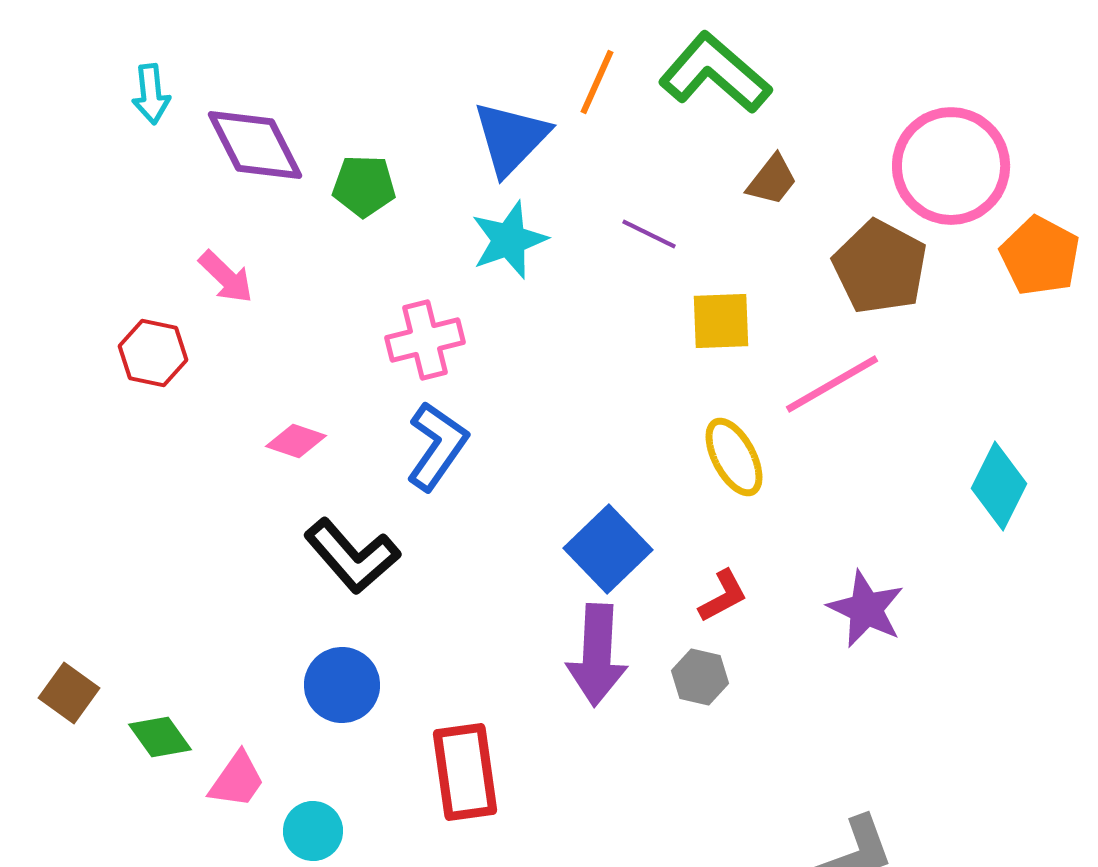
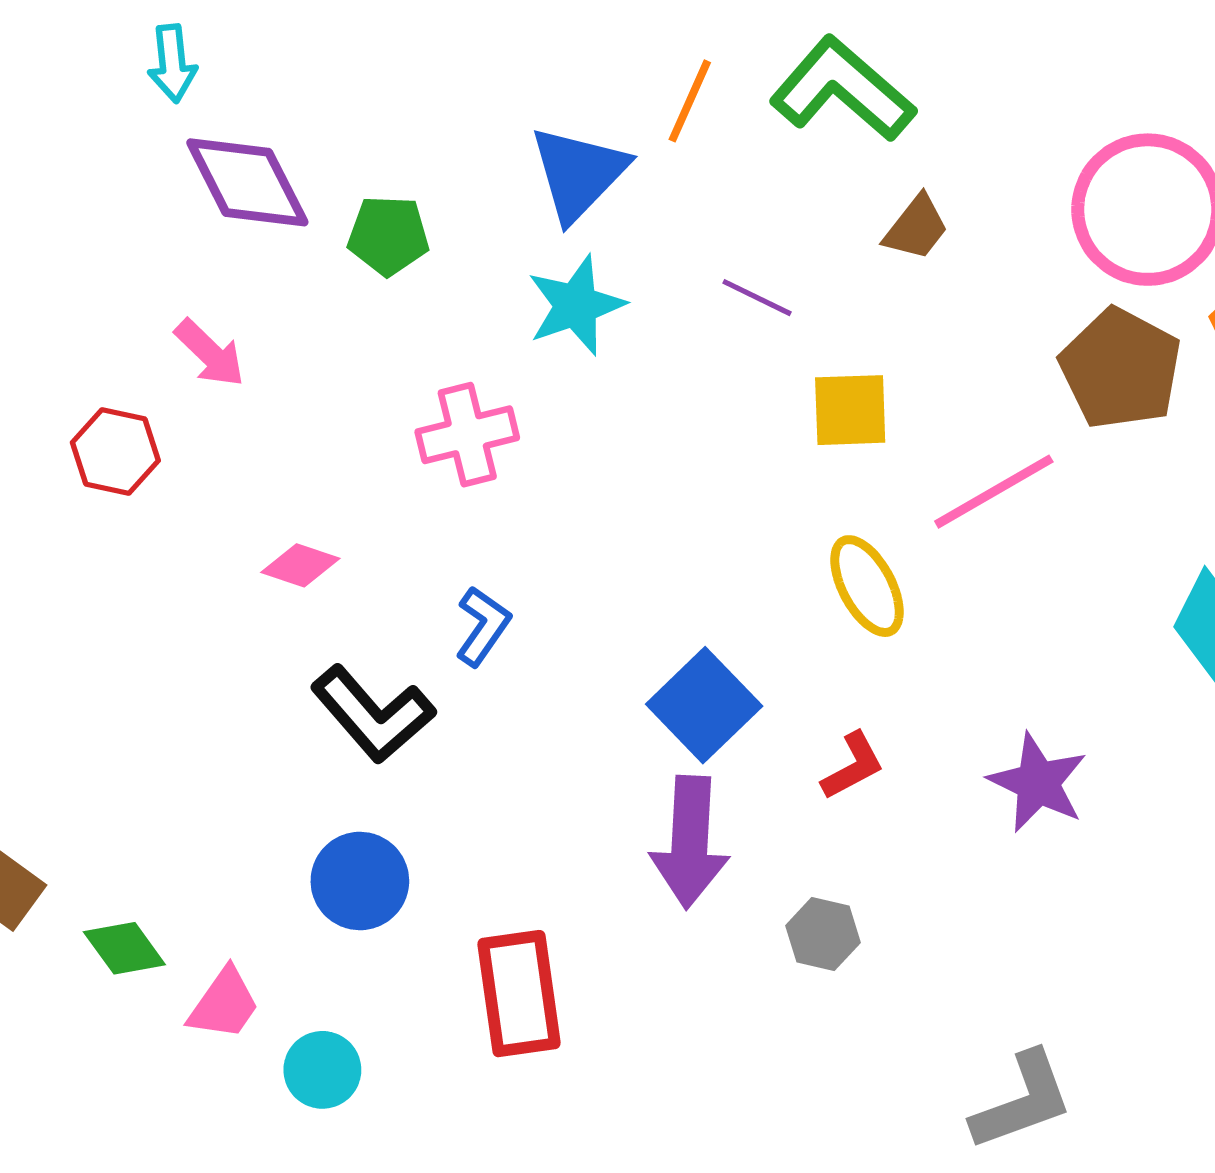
cyan arrow: (151, 94) -> (172, 63), moved
brown pentagon: (880, 267) -> (1121, 369), moved
blue L-shape: (437, 446) -> (483, 626), moved, size x0.7
gray hexagon: (700, 677) -> (823, 934), moved

